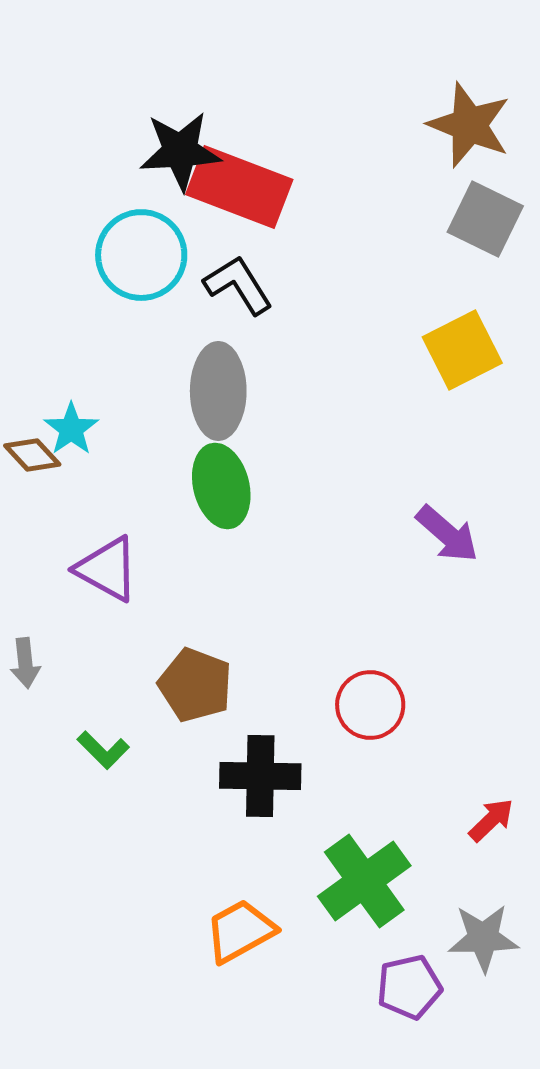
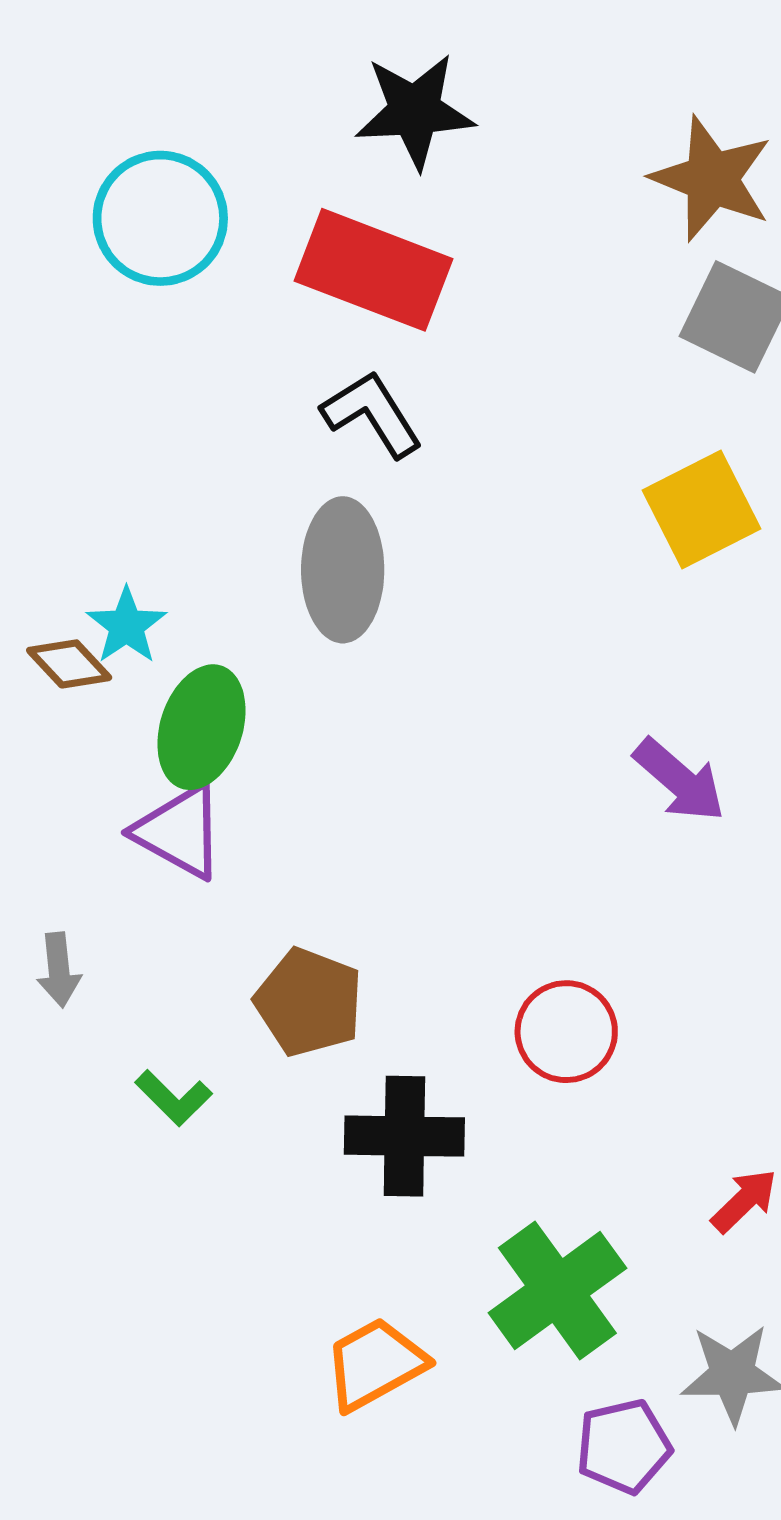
black star: (180, 151) -> (415, 111), moved
cyan circle: (141, 255) -> (160, 218), moved
green ellipse: (221, 486) -> (201, 727), moved, turned 32

